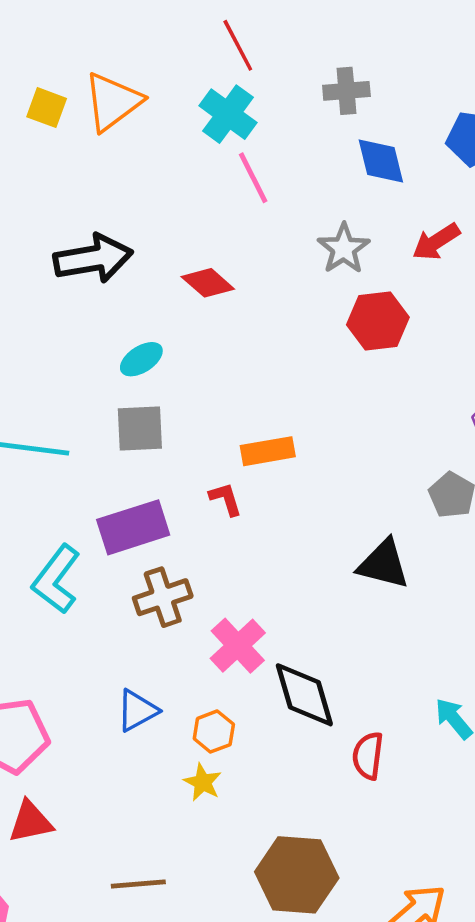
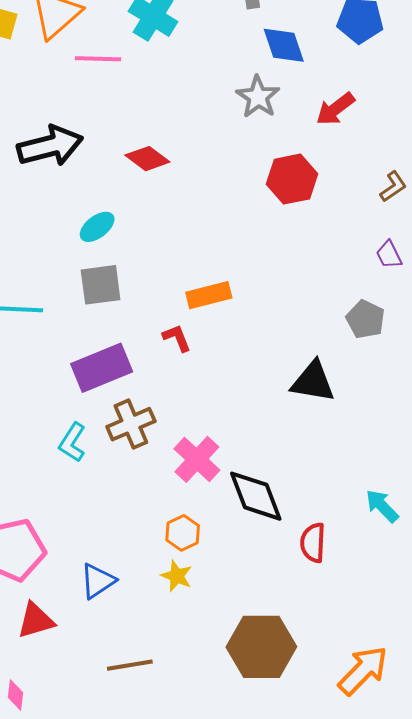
pink line: (253, 178) -> (98, 59), moved, turned -57
gray star: (344, 249) -> (258, 97), moved
cyan L-shape: (56, 579) -> (72, 442), moved, size x0.7
blue triangle: (137, 711) -> (98, 581), moved

